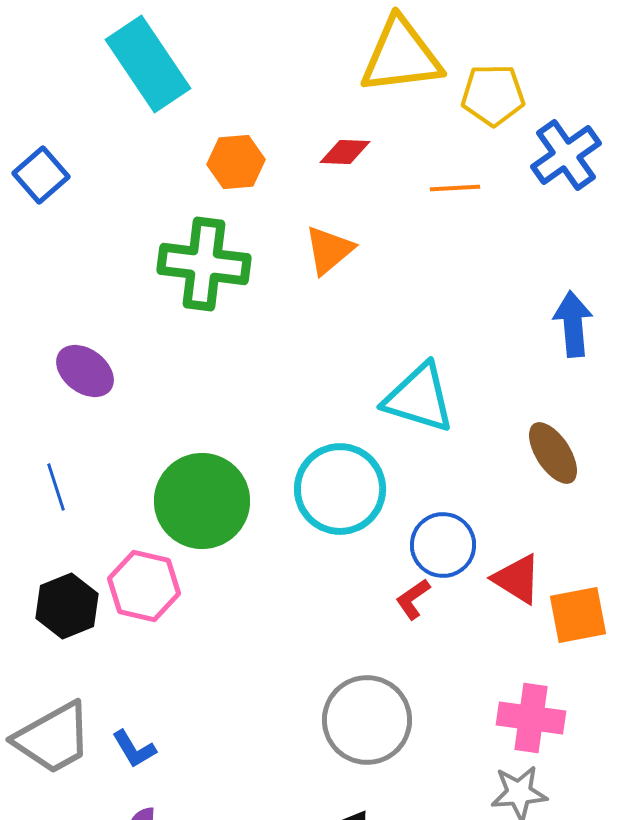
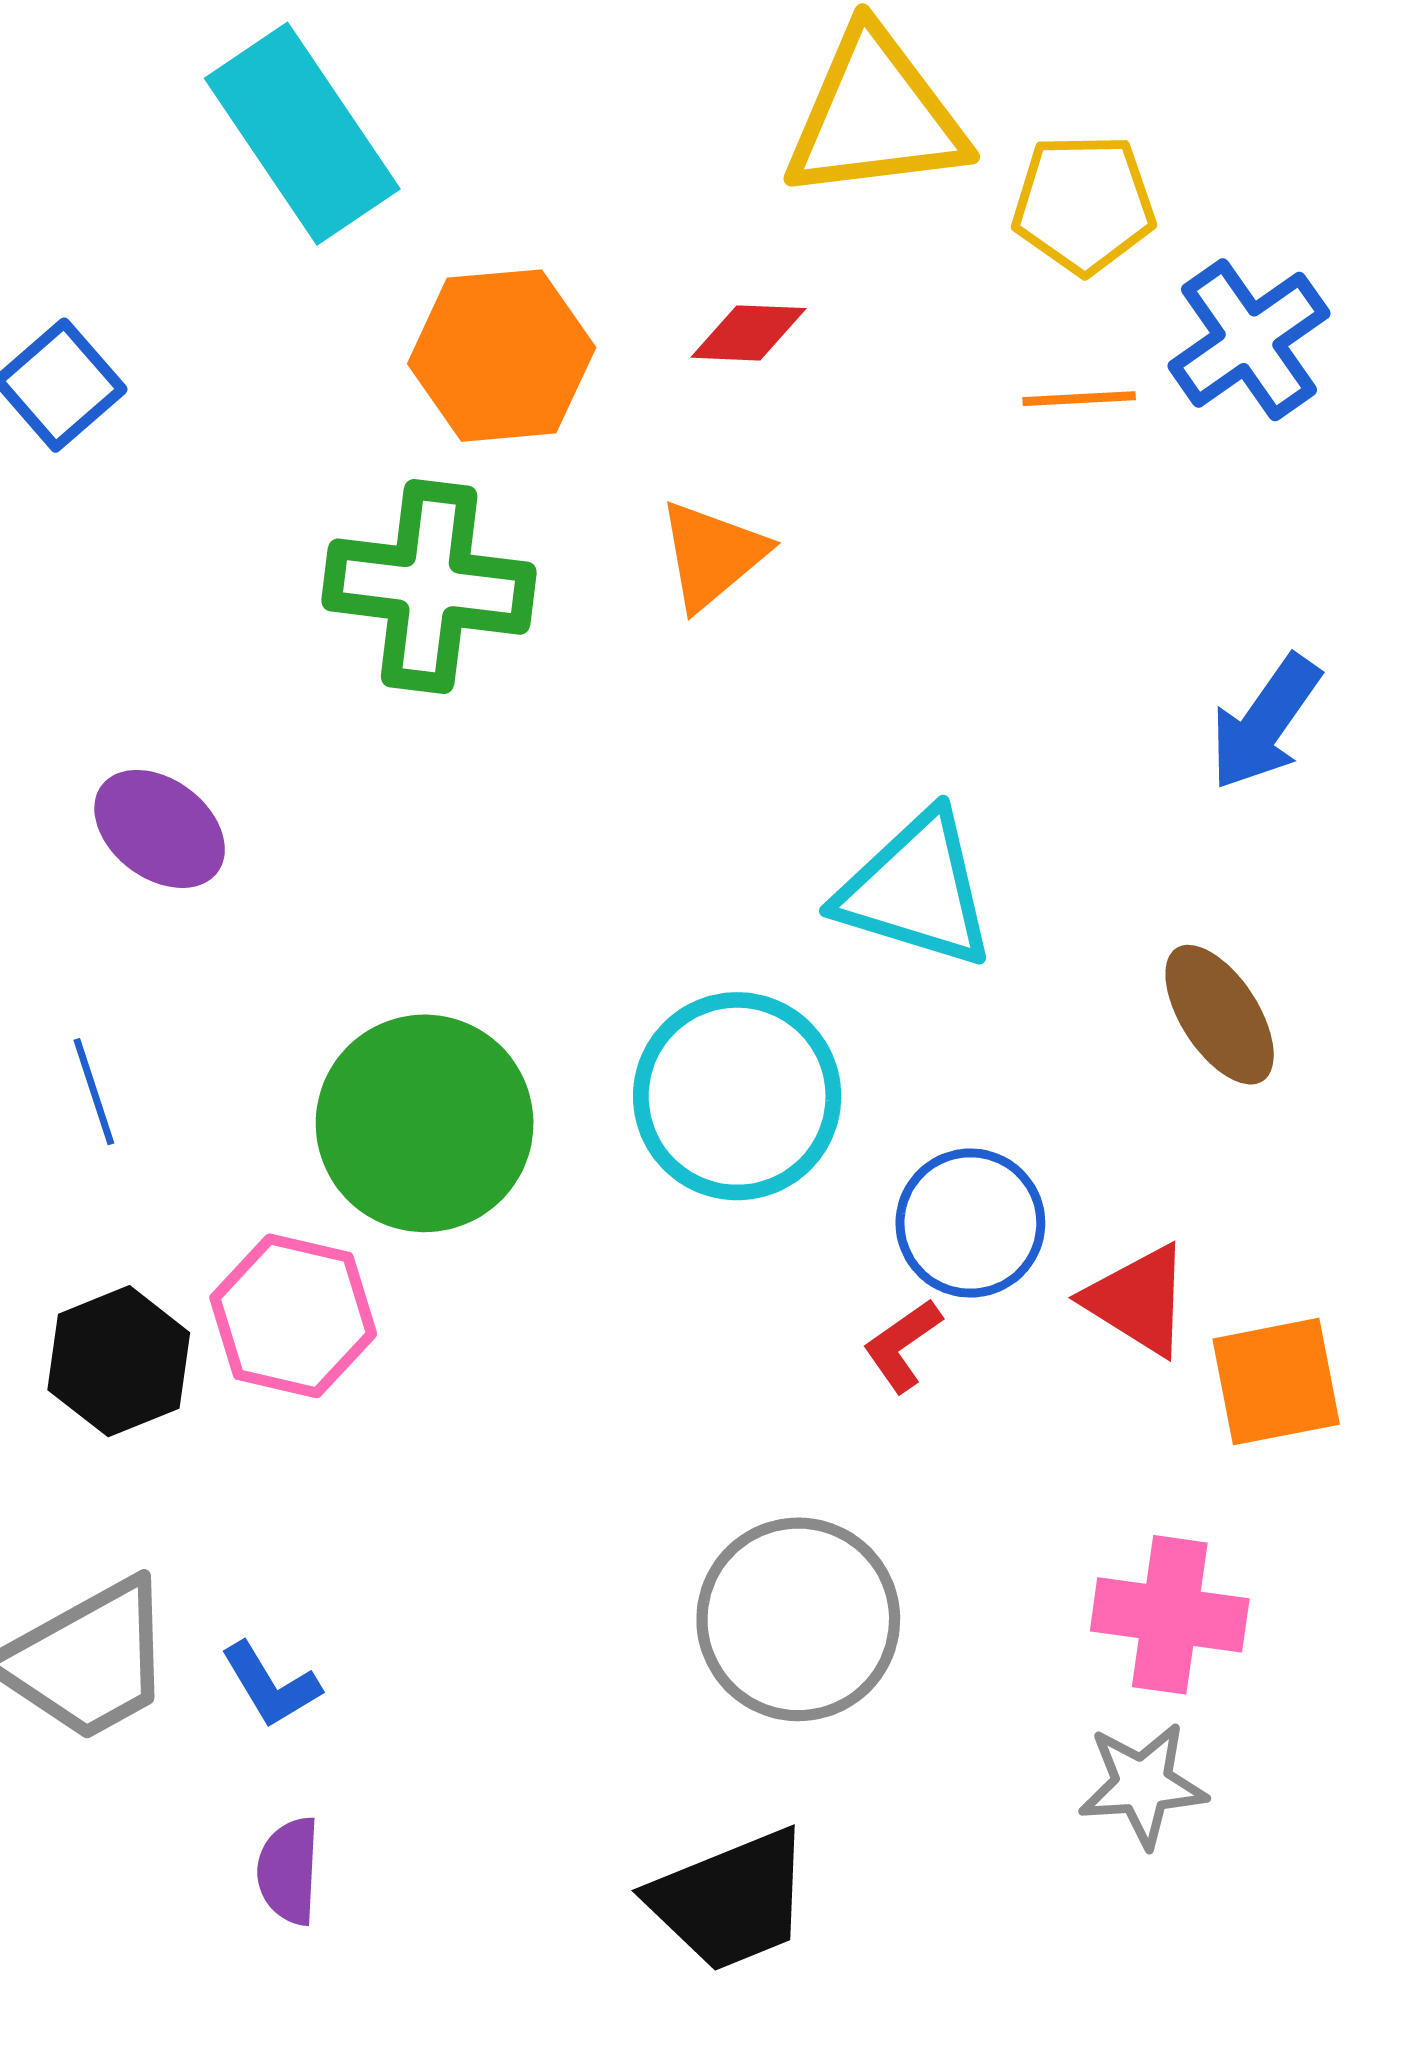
orange hexagon: (236, 162) -> (502, 356), size x1.4
orange line: (455, 188) -> (1079, 399), moved
blue arrow: (573, 324) -> (1265, 722), turned -140

